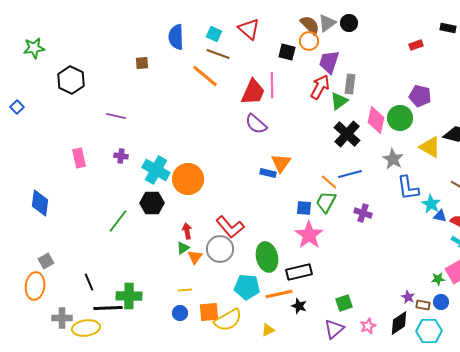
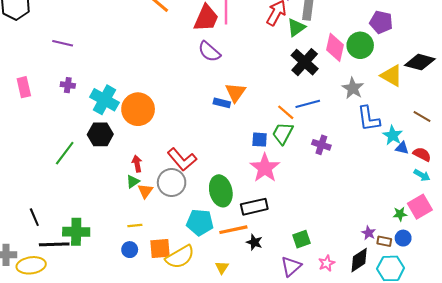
yellow triangle: (268, 330) -> (222, 267), turned -32

